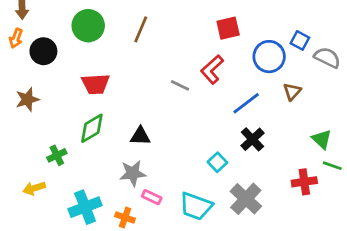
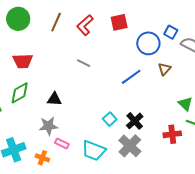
red L-shape: (212, 69) -> (85, 25), moved
black cross: (252, 139) -> (135, 121), moved

